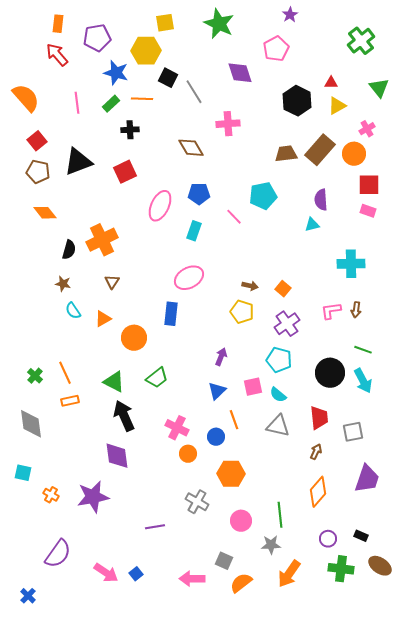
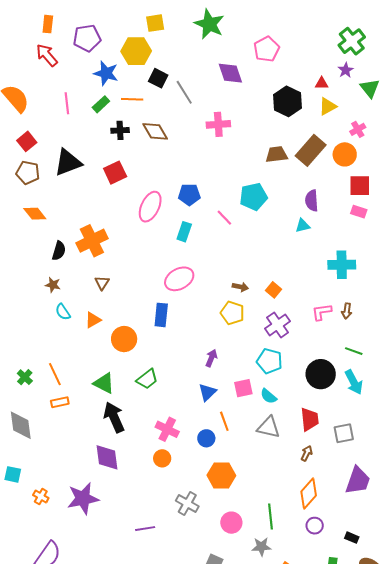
purple star: (290, 15) -> (346, 70), moved
brown diamond: (191, 148) -> (155, 131), moved
orange circle: (188, 454) -> (162, 458), moved
purple circle: (328, 539) -> (315, 526), moved

